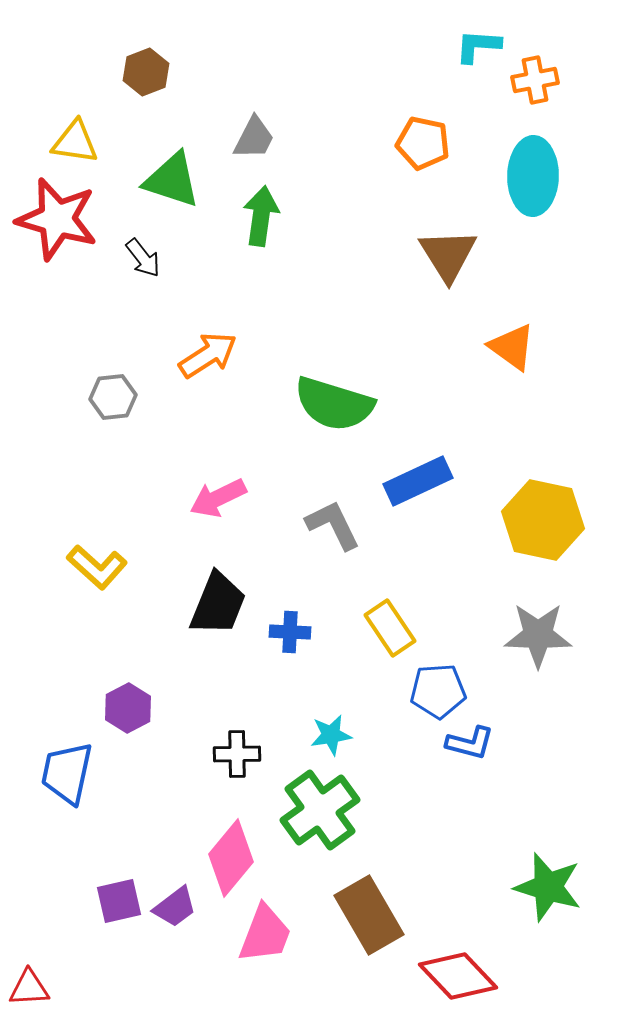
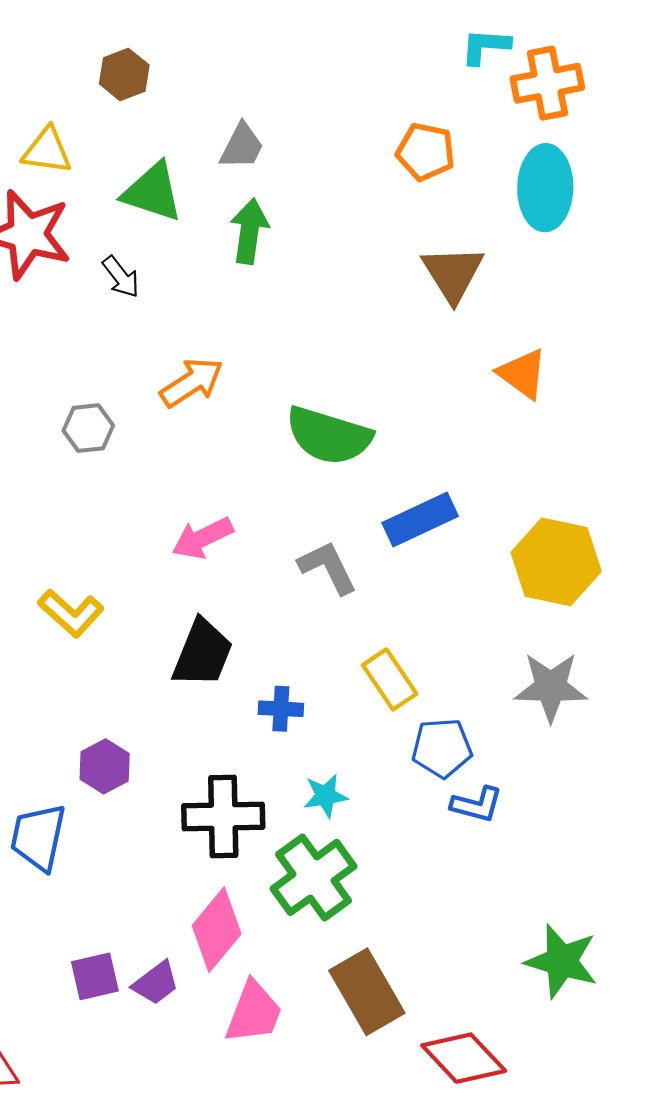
orange cross: (535, 80) -> (547, 83), size x1.4
blue cross: (290, 632) -> (281, 709), moved
black cross: (237, 754) -> (223, 817), size x1.6

